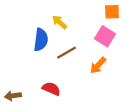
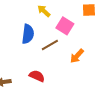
yellow arrow: (60, 22) -> (44, 11), moved
pink square: (105, 36) -> (65, 26), moved

